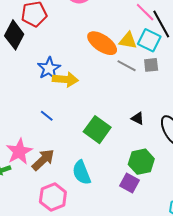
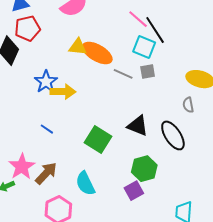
yellow triangle: (128, 41) -> (78, 47), moved
black triangle: (138, 118) -> (138, 126), size x1.6
purple square: (129, 183) -> (134, 191), turned 36

